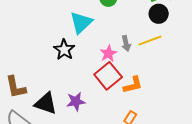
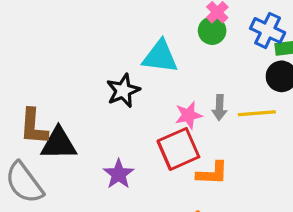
cyan triangle: (81, 23) -> (160, 57), turned 35
purple star: (76, 101) -> (119, 174), turned 30
black triangle: (46, 103) -> (59, 144), moved, turned -35

